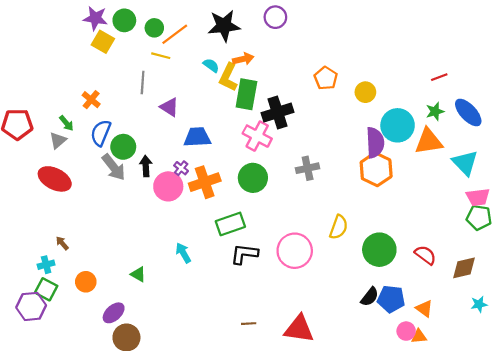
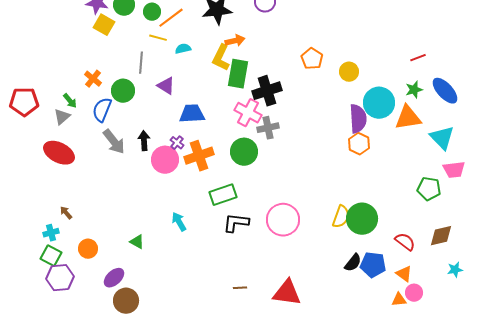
cyan semicircle: (211, 65) -> (183, 49), moved, turned -49
green circle: (123, 147) -> (123, 91), moved
gray cross: (308, 168) -> (268, 128), moved
orange hexagon: (376, 169) -> (359, 144), size x0.7
green pentagon: (479, 217) -> (429, 189), moved
yellow semicircle: (339, 227) -> (341, 217), moved
red semicircle: (425, 255) -> (405, 242), moved
purple hexagon: (31, 306) -> (60, 278), moved
pink circle: (406, 331) -> (414, 293), moved

